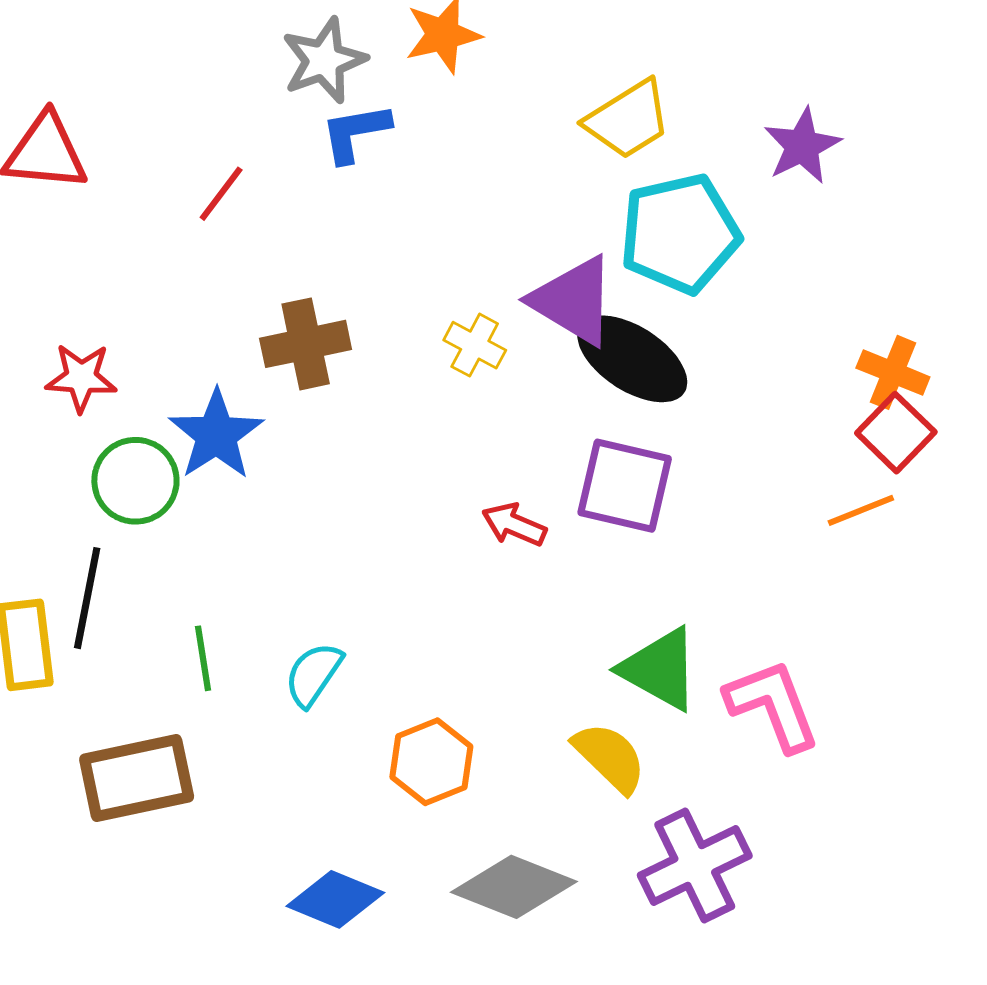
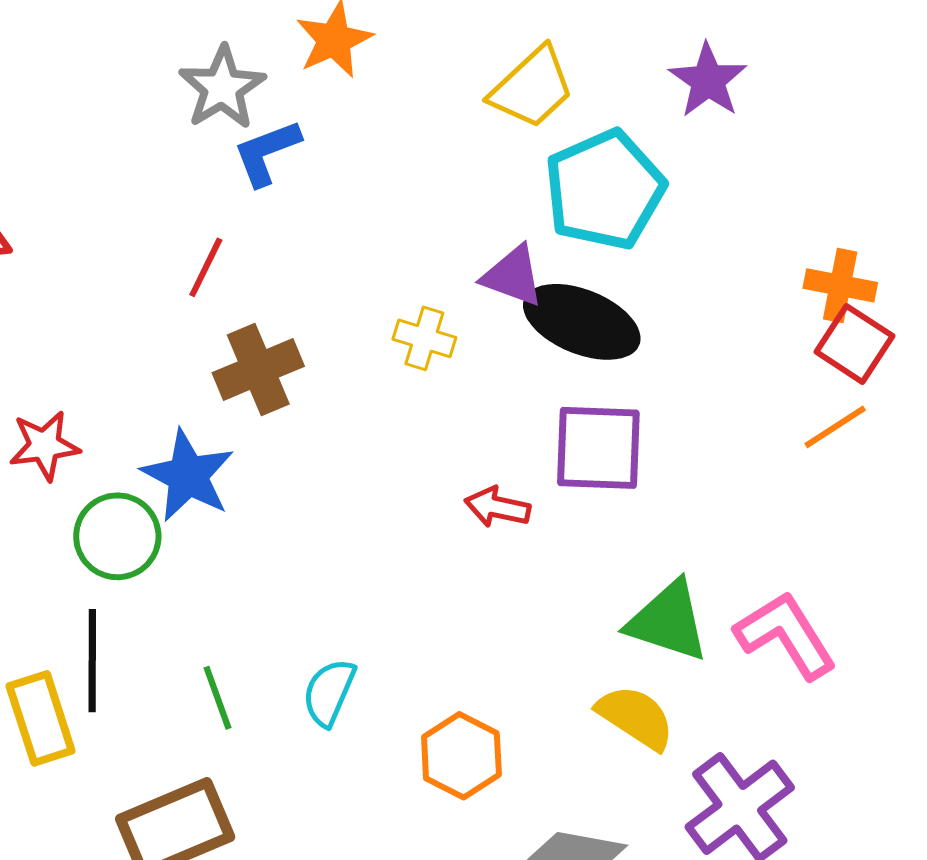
red line: (221, 194) -> (206, 267), moved
purple triangle: (573, 301) -> (513, 276), size x0.7

